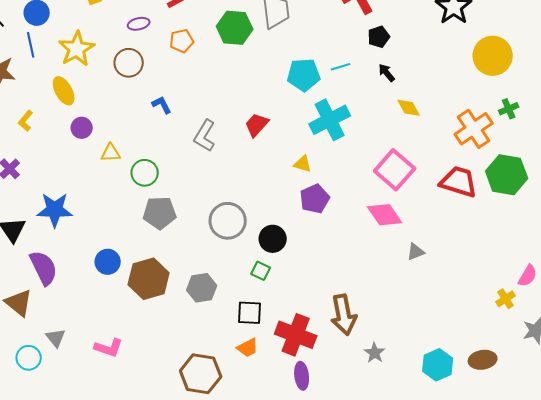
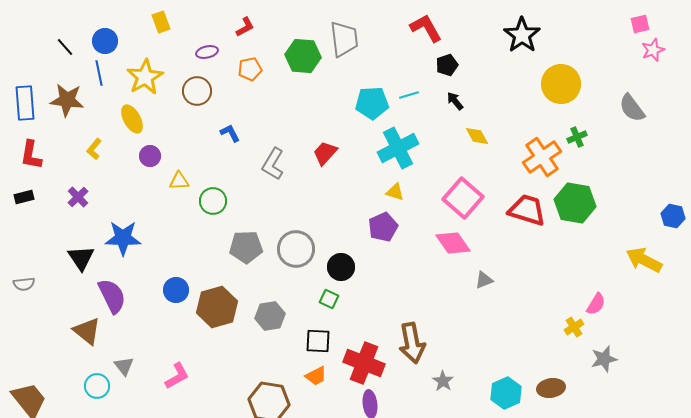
yellow triangle: (303, 164) -> (395, 192), moved
gray pentagon: (160, 213) -> (246, 247), moved
pink L-shape: (109, 348) -> (177, 376), turned -48

